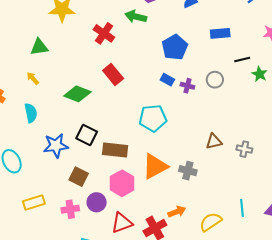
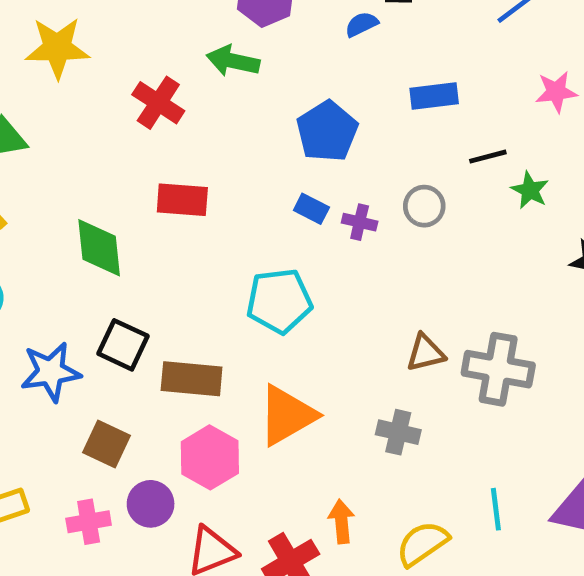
red rectangle: (113, 74) -> (182, 200), turned -45
green diamond: (77, 94) -> (99, 248), turned 64
gray cross: (244, 149) -> (498, 369), size x1.8
gray cross: (188, 171) -> (398, 432), moved
orange arrow: (177, 212) -> (341, 521), turned -72

